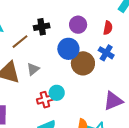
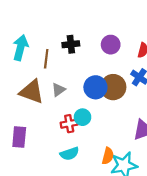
brown line: (20, 42) -> (46, 59), turned -48
blue circle: (68, 49) -> (95, 87), moved

